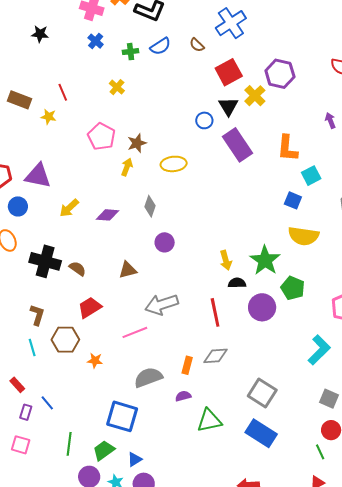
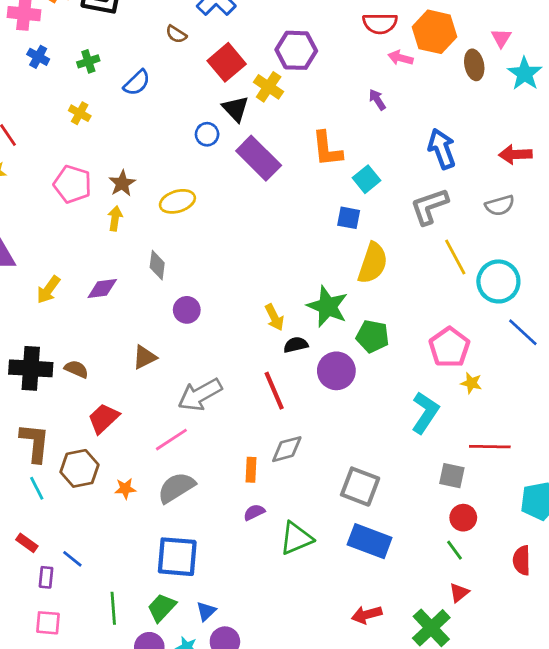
blue semicircle: (160, 46) -> (137, 83), moved
yellow semicircle: (303, 236) -> (373, 263), turned -68
brown L-shape: (37, 315) -> (35, 443), size x1.4
gray semicircle: (148, 377) -> (176, 488), moved

